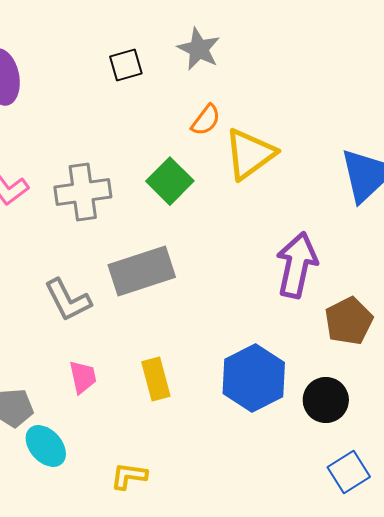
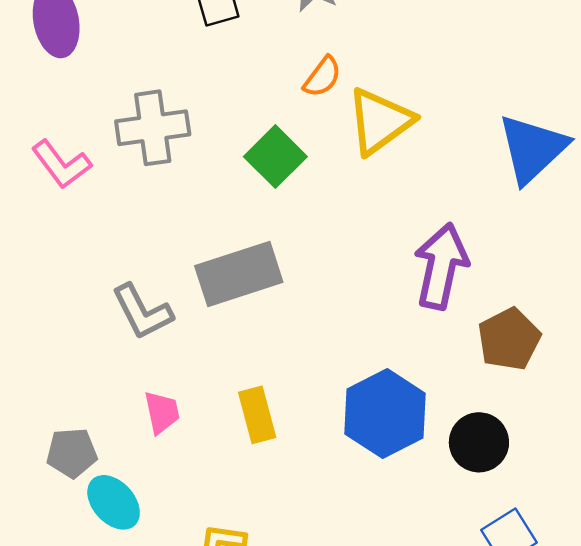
gray cross: (83, 192) -> (153, 128), moved

